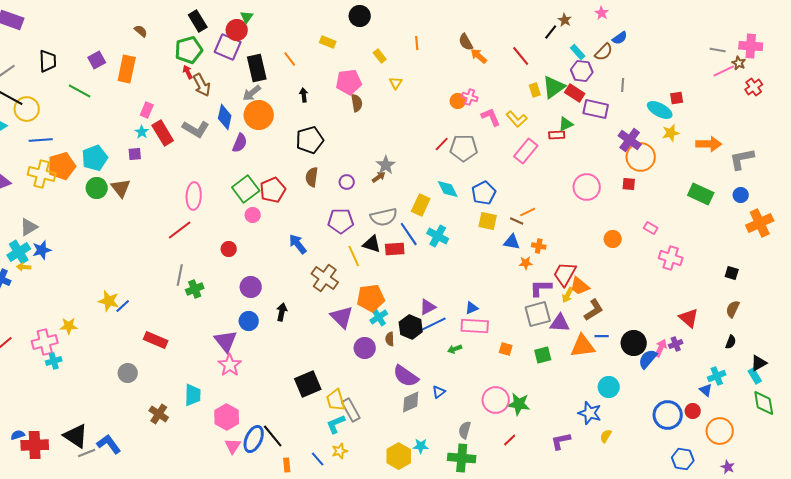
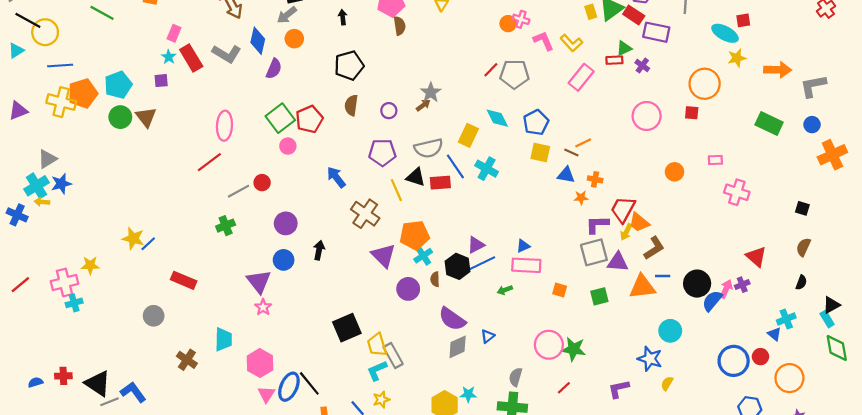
orange circle: (259, 115) -> (294, 39), size x0.6
purple cross: (630, 140) -> (642, 66), moved, size x0.6
pink rectangle: (651, 228) -> (715, 160), turned -32
gray line: (180, 275) -> (238, 191), moved, turned 50
pink star: (230, 365) -> (263, 307), size x0.7
red cross: (35, 445) -> (63, 376), moved, size x0.6

